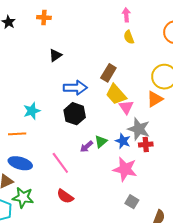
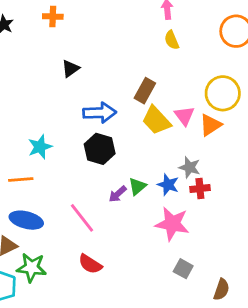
pink triangle: (126, 107) -> (184, 116), moved
gray star: (139, 129) -> (190, 167), size x0.7

